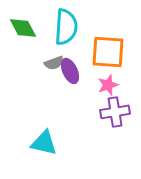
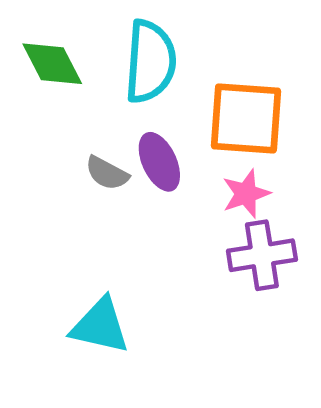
gray semicircle: (54, 63) -> (107, 173), moved, turned 48

